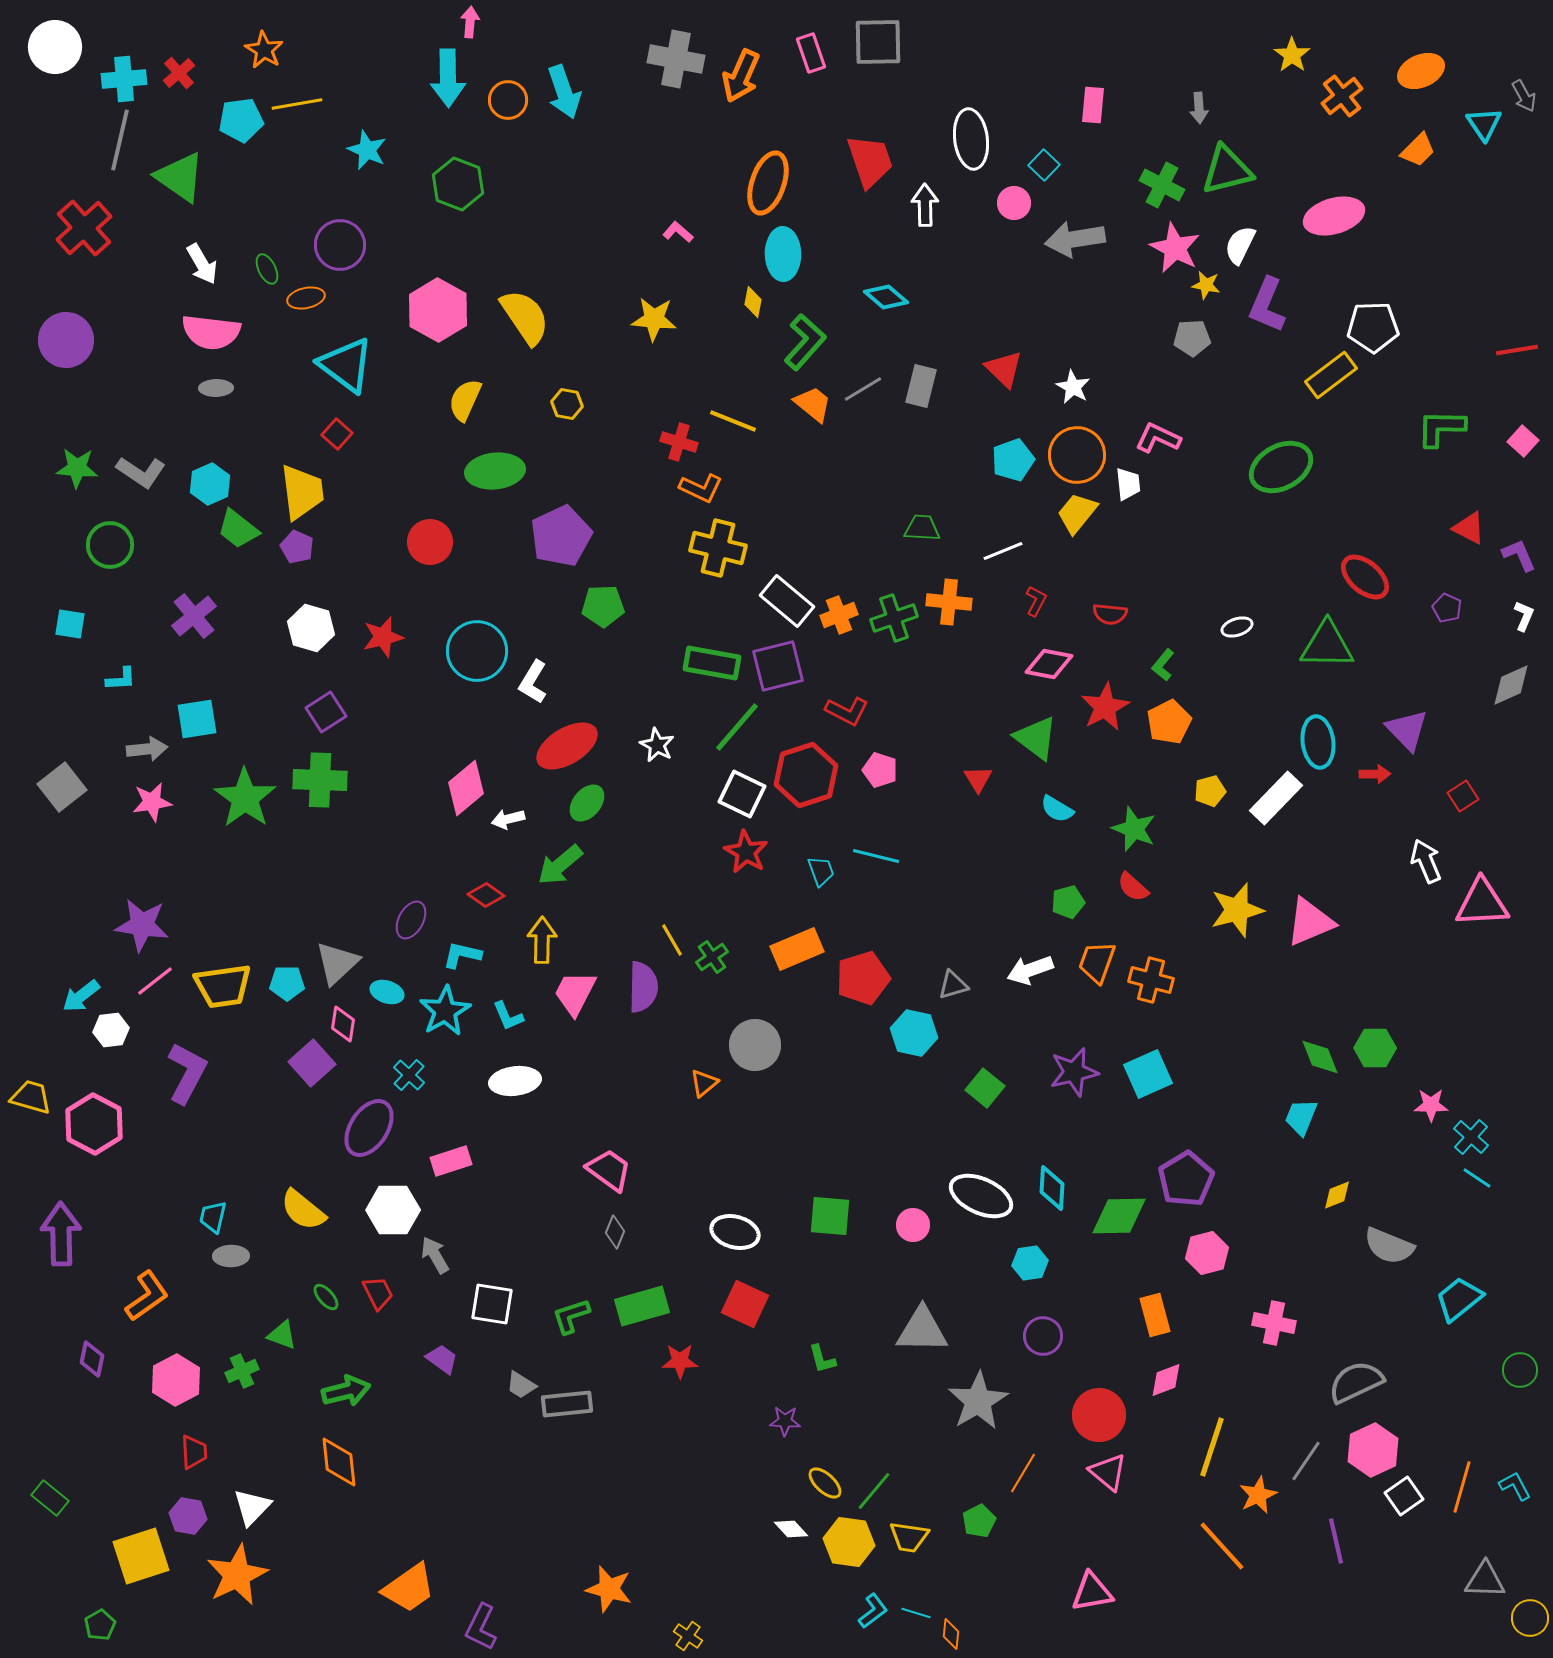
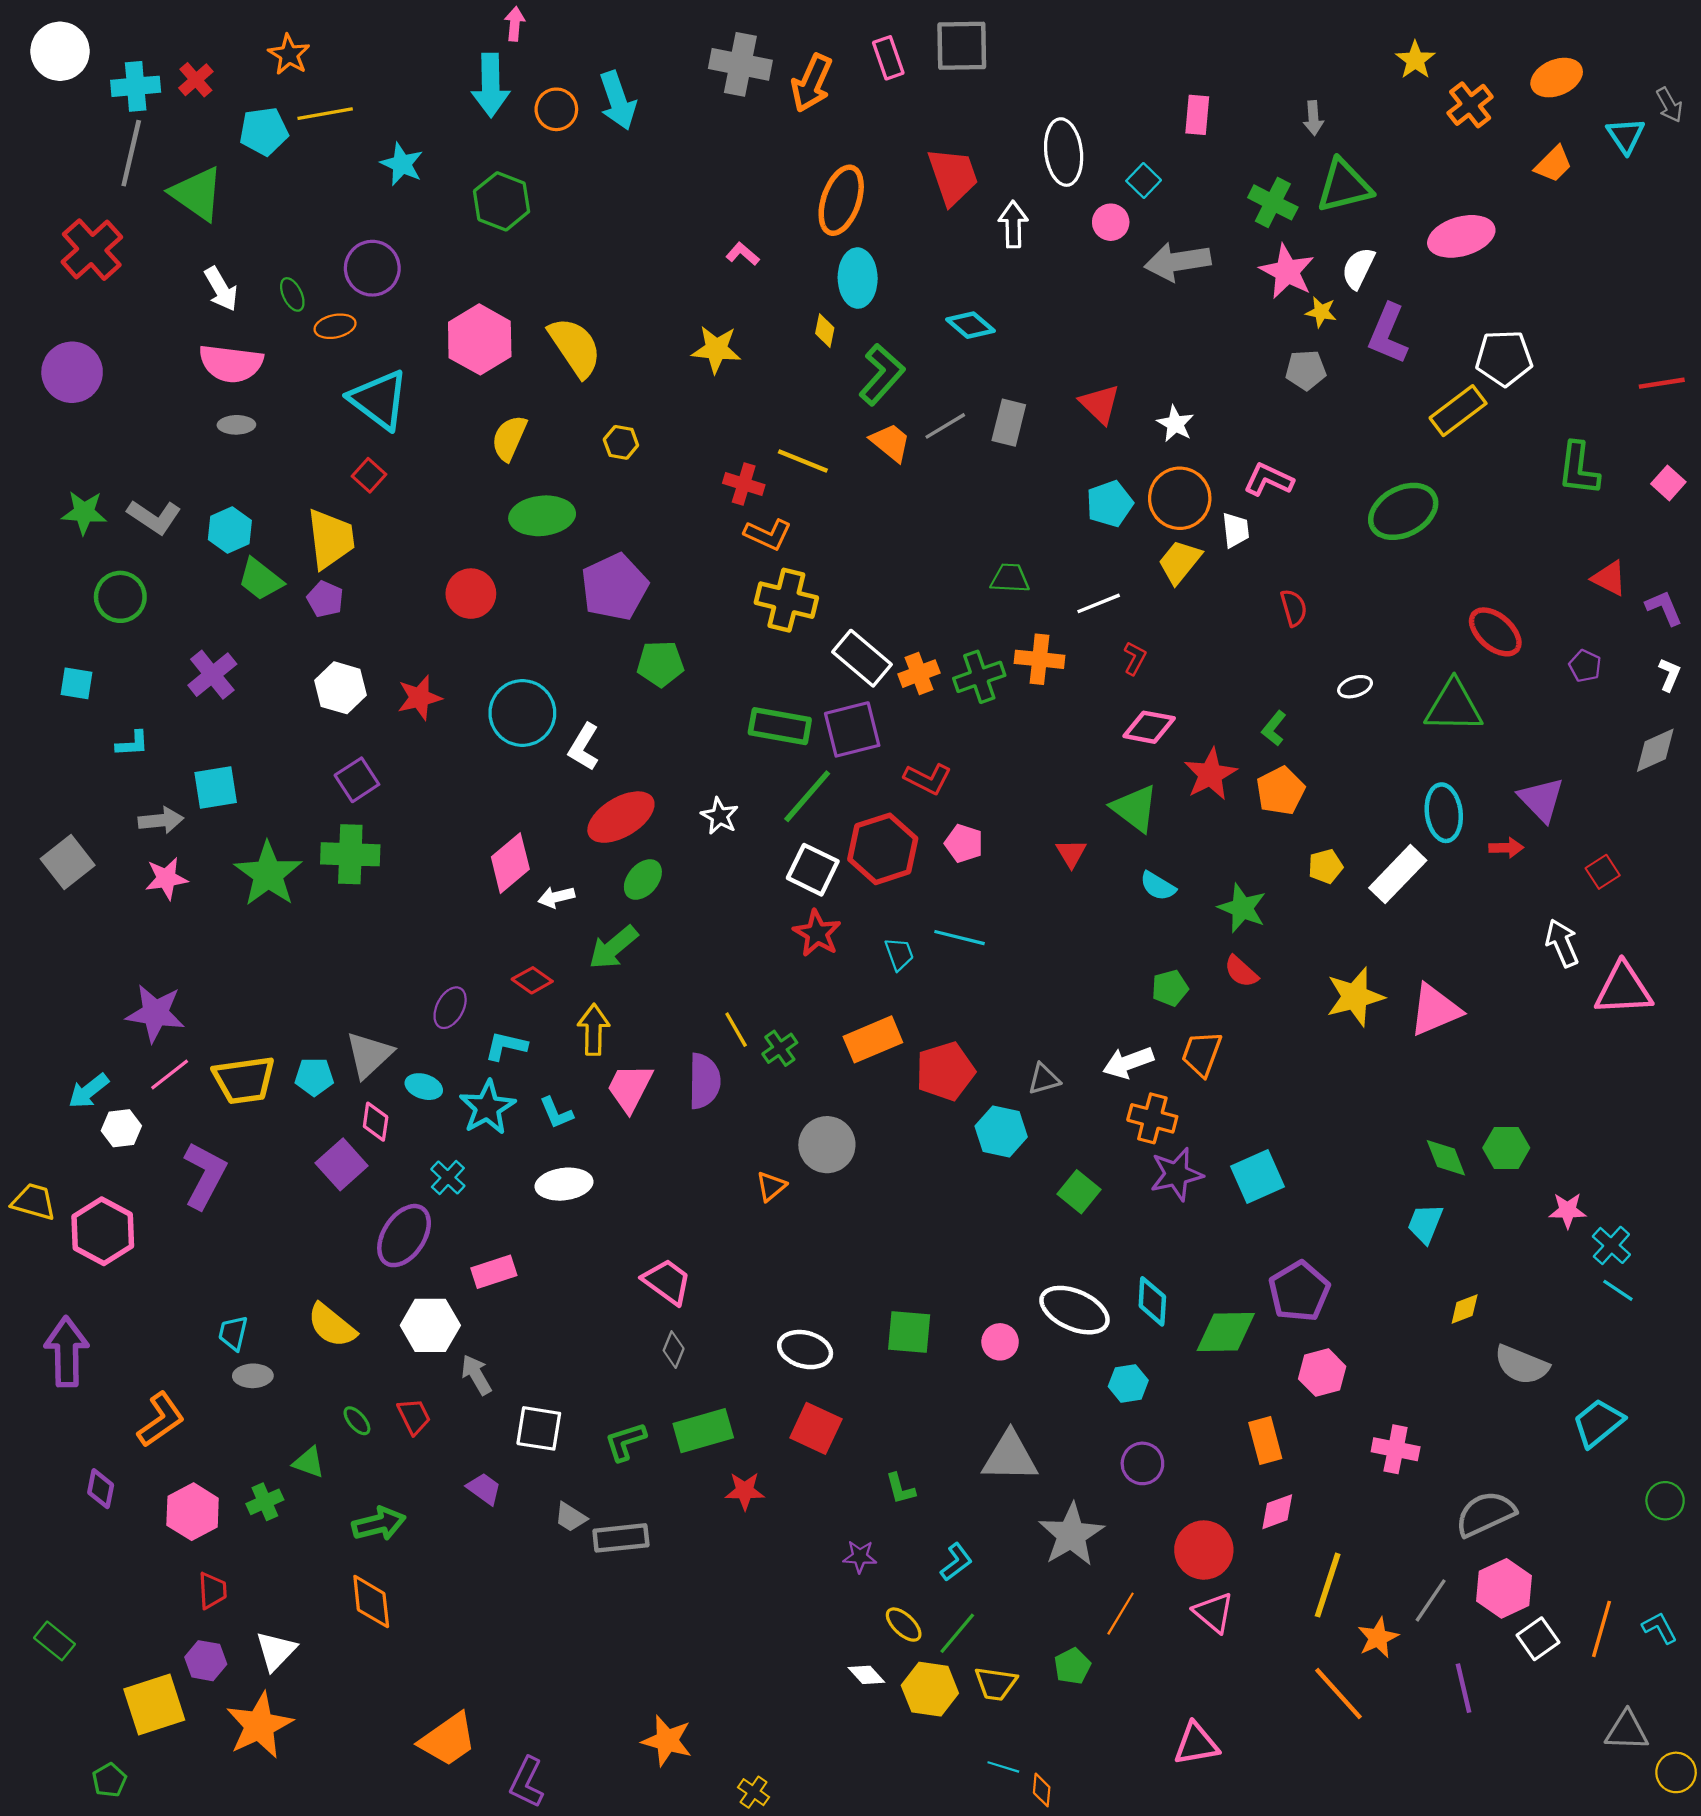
green L-shape: (1441, 428) -> (1579, 469), turned -84
red semicircle: (1110, 614) -> (1294, 608), moved, turned -112
orange cross: (1151, 980) -> (1152, 1118), moved
cyan L-shape: (873, 1611) -> (956, 1562), moved

